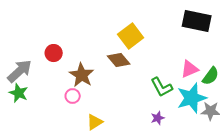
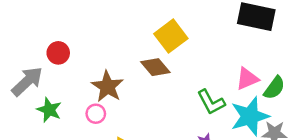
red circle: (54, 53) -> (58, 53), moved
green star: (19, 93) -> (49, 110), moved

